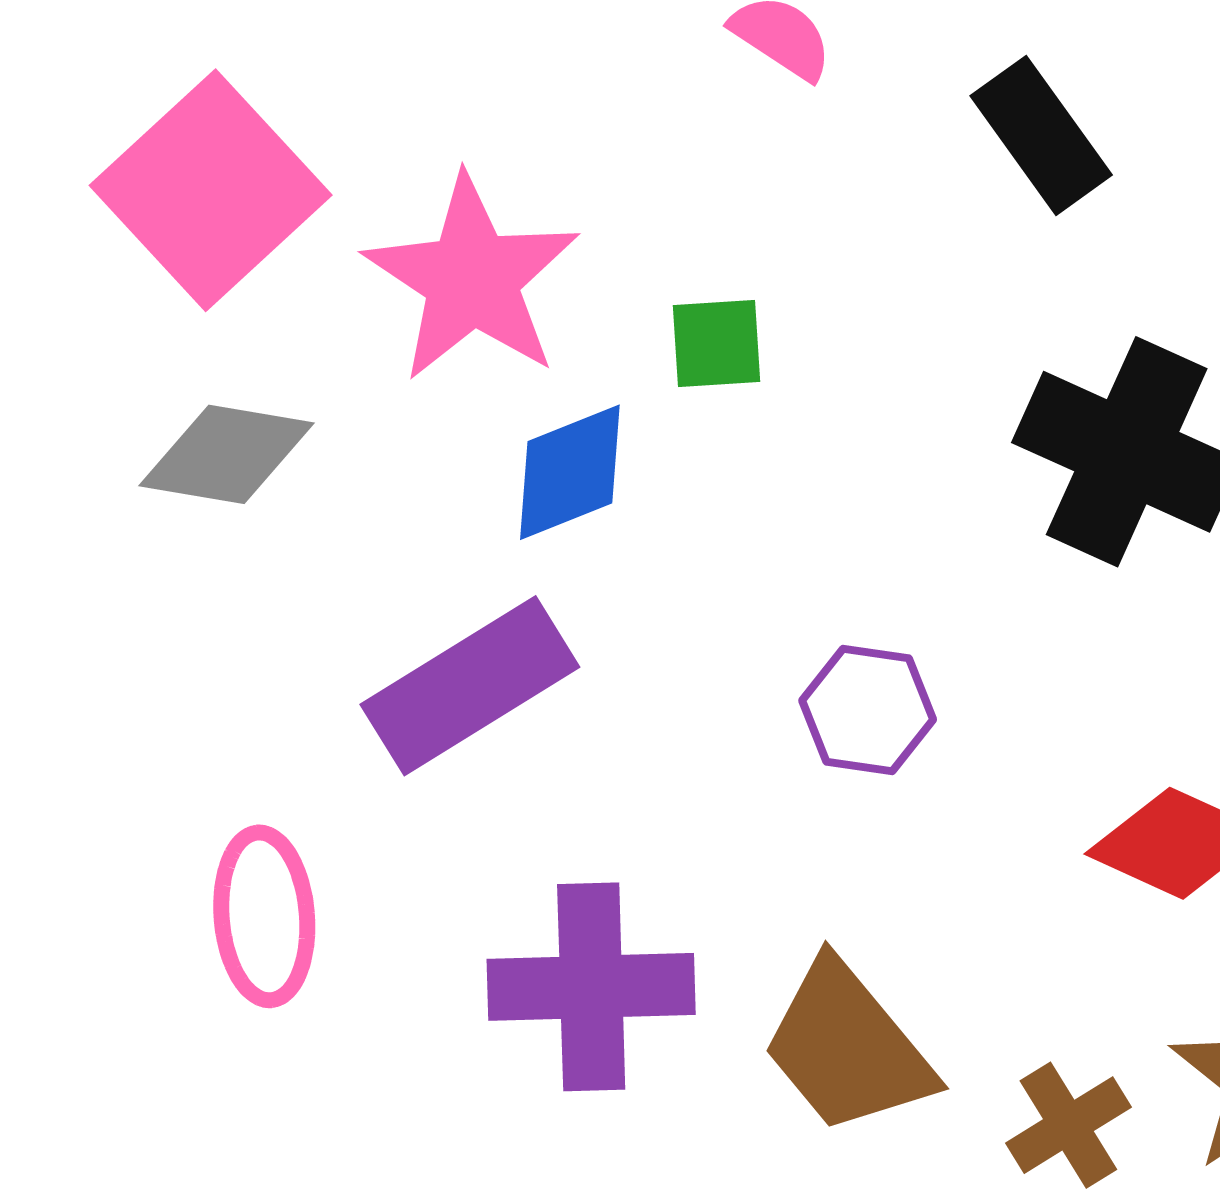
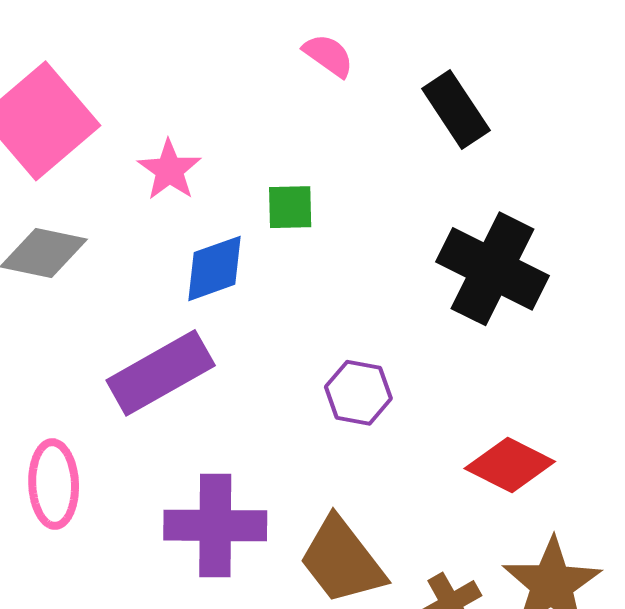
pink star: (472, 279) -> (169, 170), size x0.6

